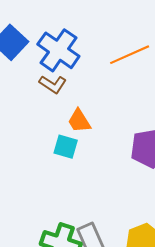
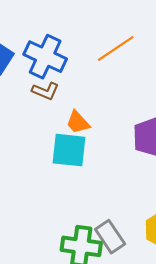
cyan square: (66, 147) -> (69, 150), size x1.5

